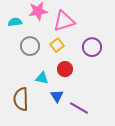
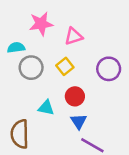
pink triangle: (64, 21) -> (74, 36), size x0.7
cyan semicircle: (15, 22) -> (16, 48), moved
blue triangle: (57, 96) -> (79, 121), moved

